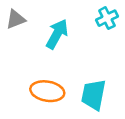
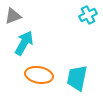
cyan arrow: (57, 34) -> (24, 43), moved

